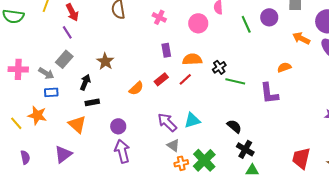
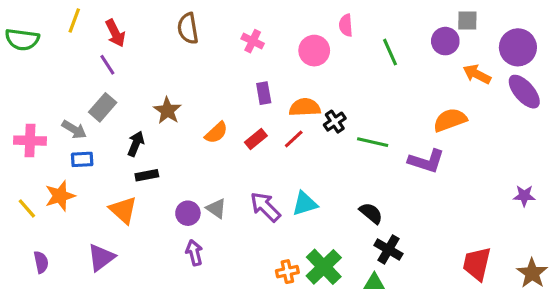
purple circle: (269, 17) -> (445, 41), moved
black cross: (219, 67) -> (335, 122), moved
orange semicircle: (284, 67) -> (450, 120), size x1.5
pink cross: (18, 69) -> (30, 141), moved
orange semicircle: (136, 88) -> (216, 133), moved
purple L-shape: (269, 93) -> (426, 161), turned -65
orange star: (37, 115) -> (60, 196), turned -30
gray triangle: (173, 145) -> (216, 208), moved
purple arrow: (122, 151) -> (194, 253), size x0.7
green triangle: (252, 170) -> (374, 283), moved

